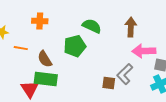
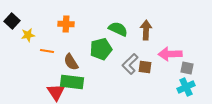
brown arrow: (131, 27) -> (146, 30), moved
gray L-shape: (125, 74) -> (130, 64), moved
brown square: (109, 83) -> (145, 67), moved

